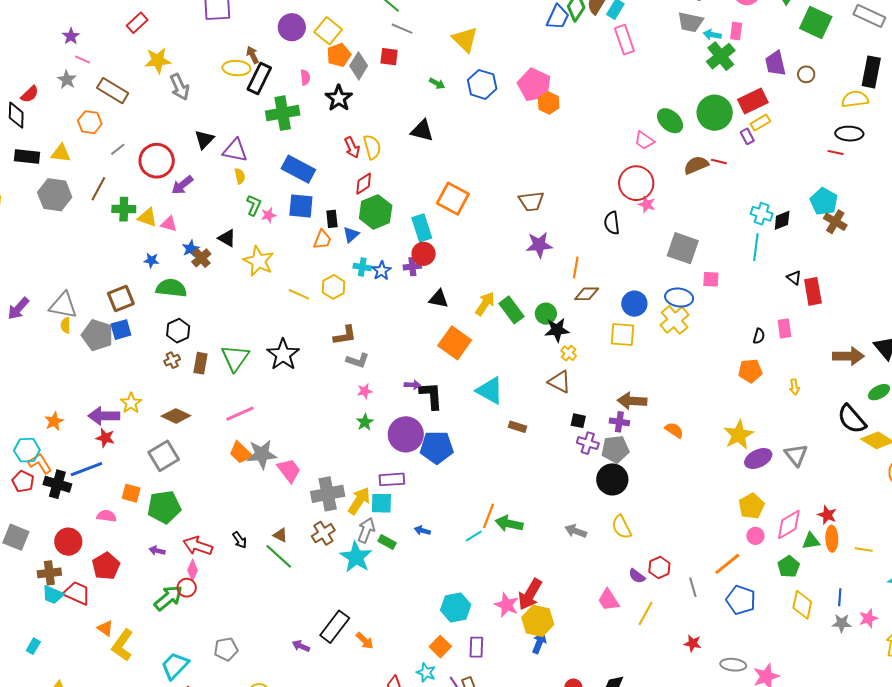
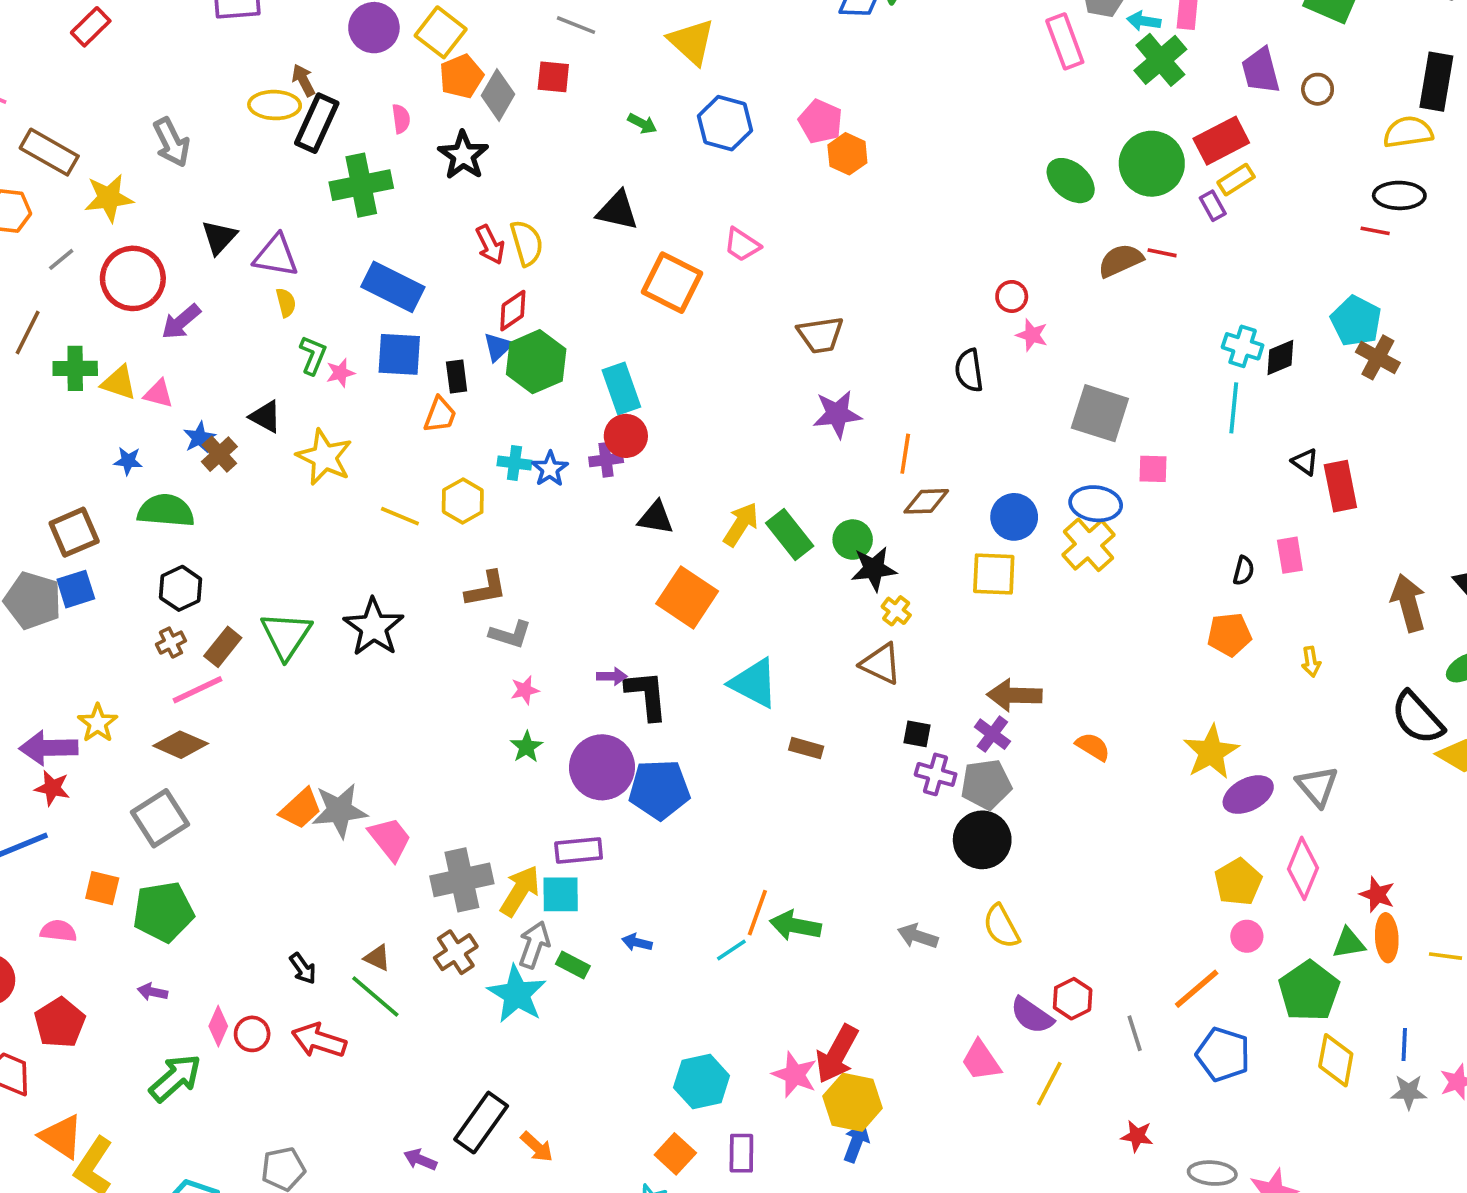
pink rectangle: (624, 40) -> (1065, 41), moved
yellow star: (158, 60) -> (109, 198), moved
pink pentagon: (534, 85) -> (820, 121), size x0.7
pink trapezoid: (644, 141) -> (742, 245), moved
red circle: (636, 183) -> (1012, 296), size x0.5
orange square: (453, 199) -> (672, 283), moved
blue triangle: (351, 235) -> (498, 347), moved
brown arrow: (848, 356) -> (1408, 603), turned -104
brown rectangle: (200, 363) -> (223, 647), turned 30
pink line: (240, 414) -> (197, 690), moved
purple cross: (619, 422) -> (992, 734), turned 30
orange trapezoid: (241, 453) -> (301, 809), turned -85
pink diamond: (789, 525) -> (1303, 868), moved, turned -36
red arrow: (198, 546) -> (319, 1040), moved
green pentagon: (789, 567) -> (1309, 991), size x1.5
purple semicircle: (637, 576) -> (1032, 1015), size x1.4
red circle: (187, 588) -> (252, 1034), moved
orange triangle: (105, 628) -> (61, 1137), size x1.5

